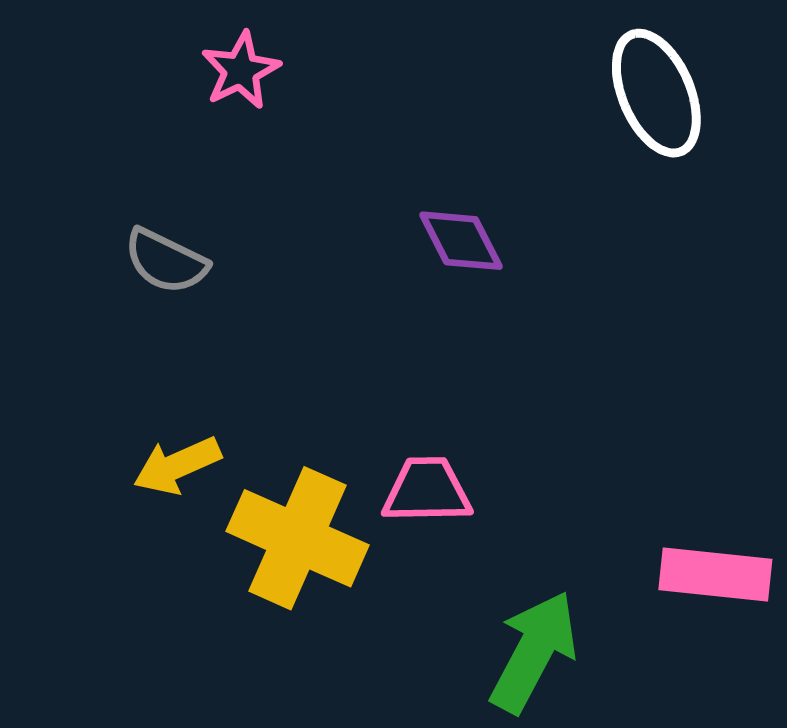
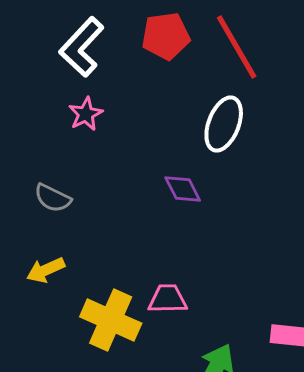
white ellipse: (656, 93) -> (224, 124), moved, turned 44
yellow arrow: (177, 466) -> (46, 270), moved

